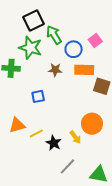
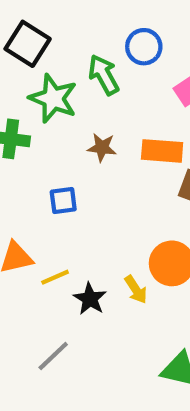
black square: (34, 21) -> (28, 44), moved, turned -35
blue circle: (74, 49) -> (144, 47), moved
gray line: (67, 166) -> (53, 356), moved

